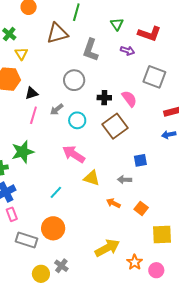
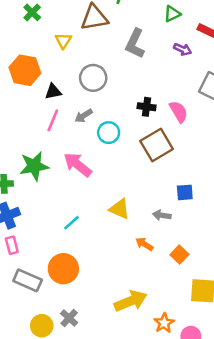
green triangle: (117, 24) -> (172, 14), turned 32
yellow triangle: (21, 54) -> (63, 41), moved
gray circle: (74, 80) -> (93, 78), moved
pink arrow: (74, 154) -> (78, 165), moved

